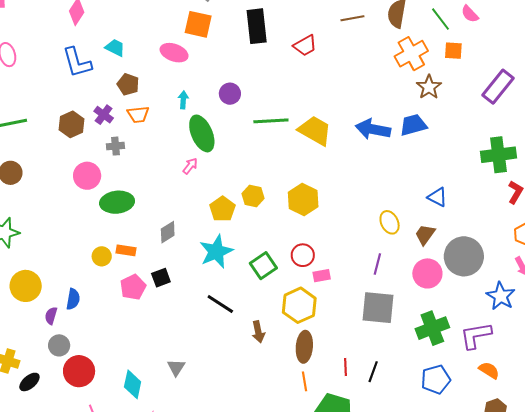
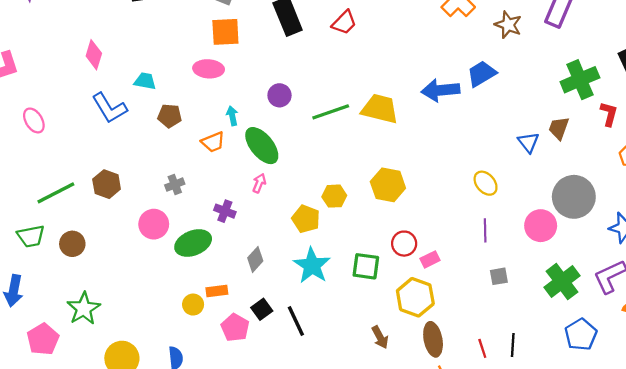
brown star: (429, 87) -> (508, 25), moved
orange trapezoid: (138, 114) -> (213, 142), moved
purple cross: (104, 115) -> (225, 211), moved
brown hexagon: (71, 124) -> (107, 184), moved
blue triangle: (437, 197) -> (528, 142), turned 40
brown trapezoid: (425, 235) -> (559, 128), moved
green square: (263, 266) -> (366, 266), turned -32
black line: (220, 304) -> (296, 321), moved, turned 48
gray square: (378, 308) -> (499, 276), size x0.5

